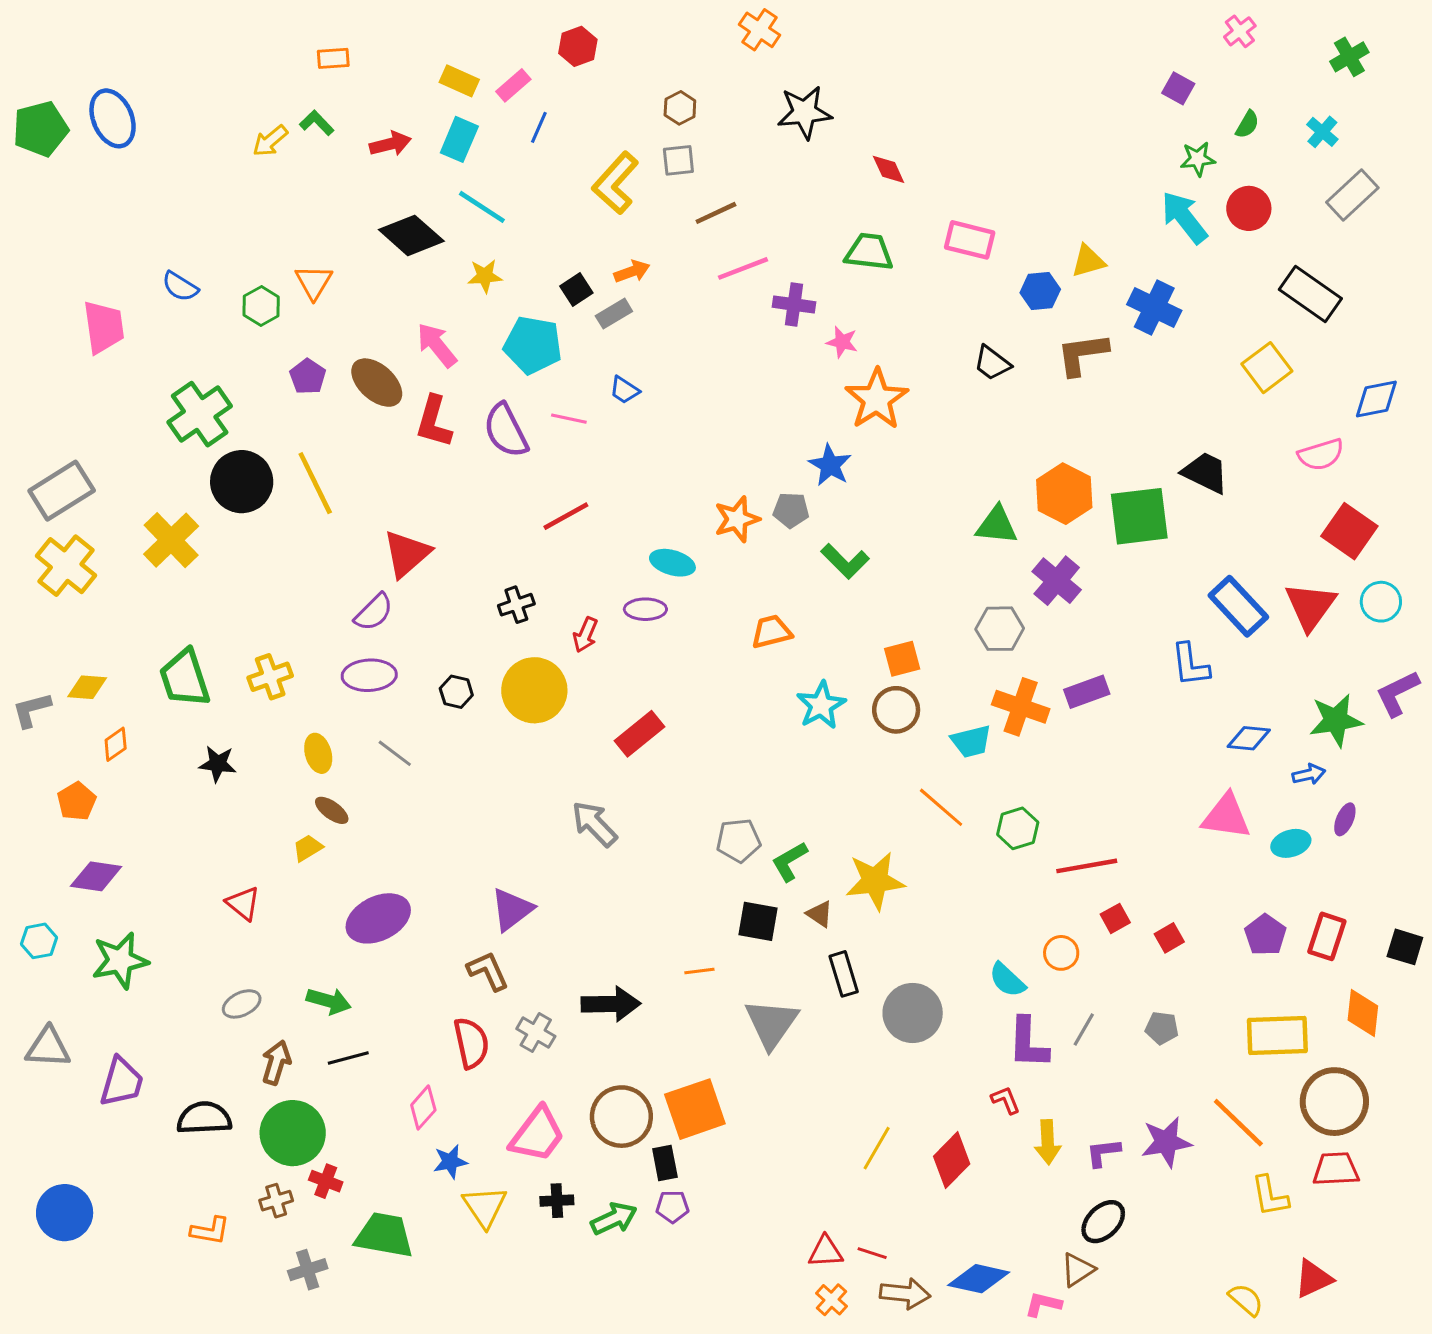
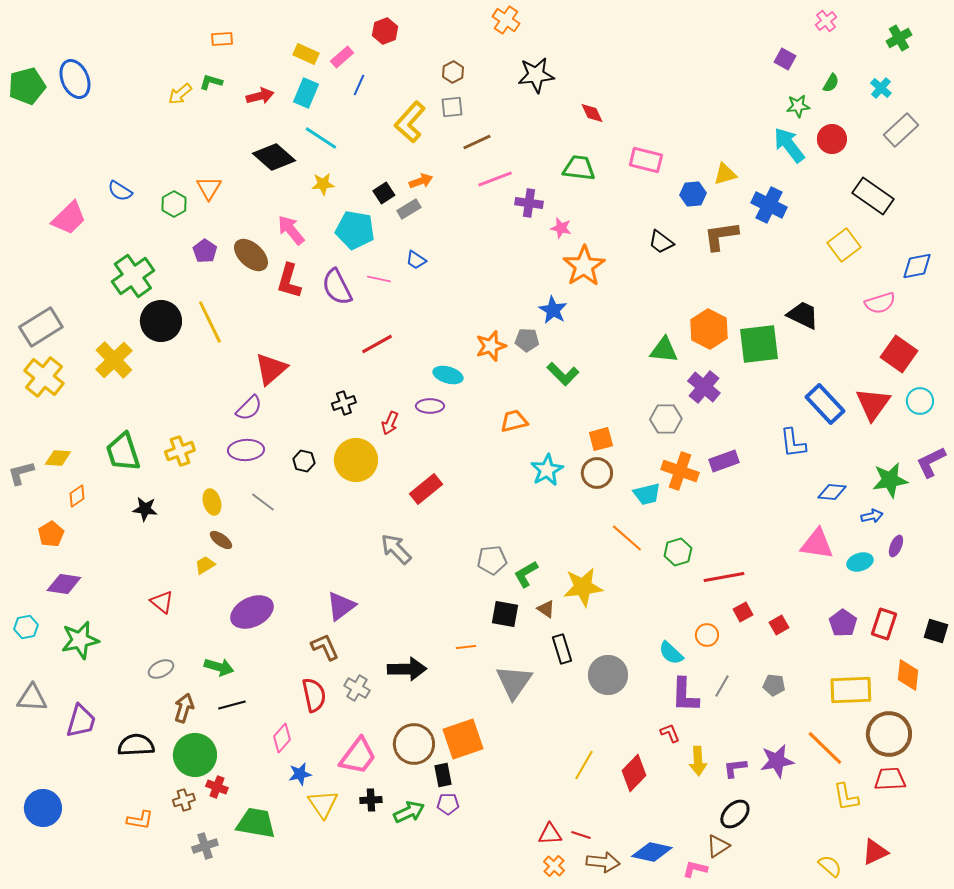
green L-shape: (317, 123) -> (211, 82), turned -30
pink trapezoid: (104, 327) -> (69, 218), turned 54

